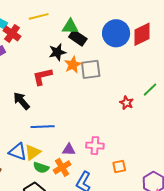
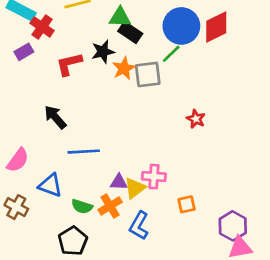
red L-shape: (42, 77) -> (69, 64), moved
green line: (150, 90) -> (171, 54), moved
yellow triangle: (33, 152) -> (135, 188), moved

